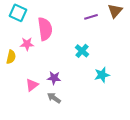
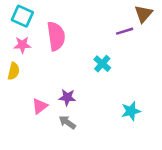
purple line: (91, 17) -> (125, 31), moved
pink star: (27, 44) -> (22, 45), moved
cyan star: (102, 75) -> (131, 111), moved

